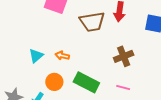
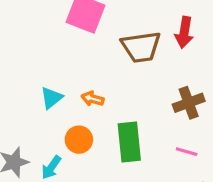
green rectangle: (86, 82) -> (129, 142), turned 55

